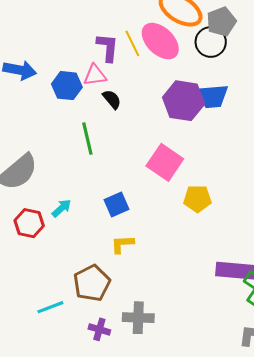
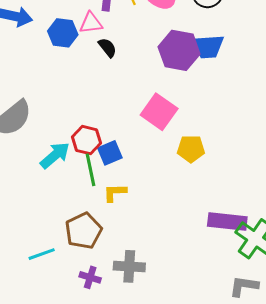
green line: (87, 139) -> (90, 170), moved
cyan arrow: (62, 208) -> (55, 155), size x1.5
red hexagon: (29, 223) -> (87, 140), moved

